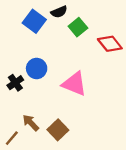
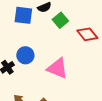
blue square: (34, 21) -> (23, 15), turned -30

